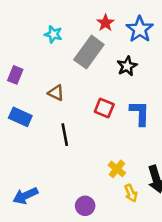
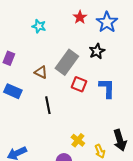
gray rectangle: (89, 52) -> (67, 62), moved
yellow cross: (117, 169) -> (78, 140), moved

